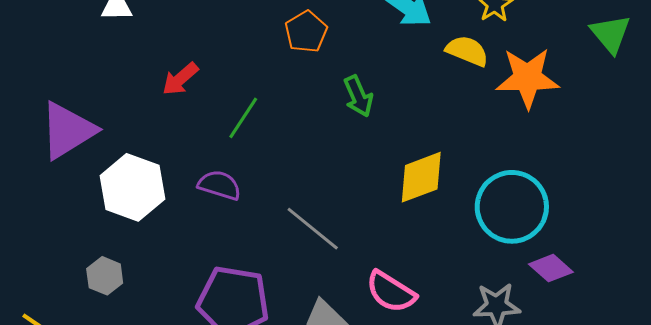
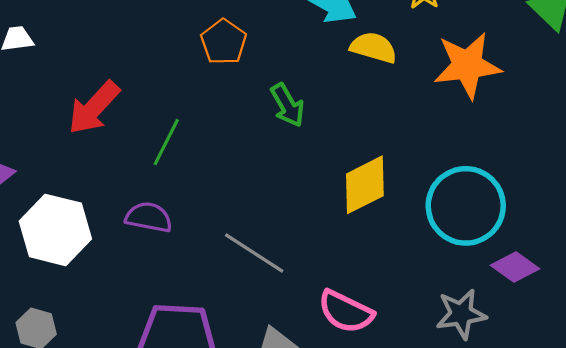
yellow semicircle: (467, 51) -> (374, 48), moved
red arrow: (180, 79) -> (94, 108), size x1.4

